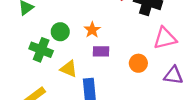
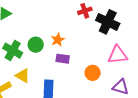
green circle: (60, 32) -> (36, 45), moved
yellow triangle: (69, 69) -> (23, 76), moved

